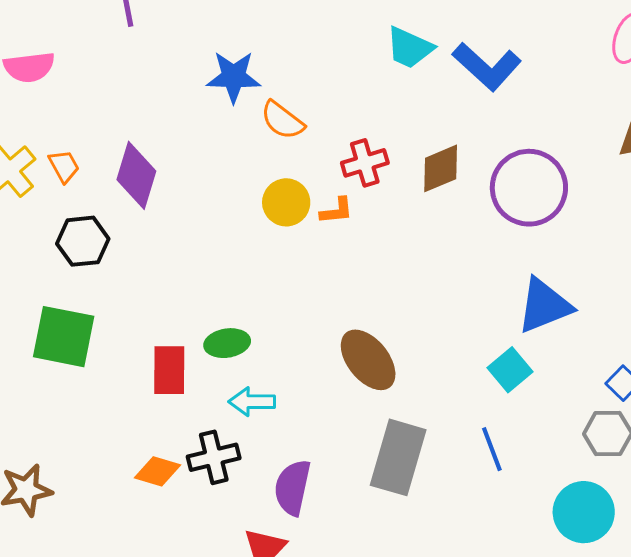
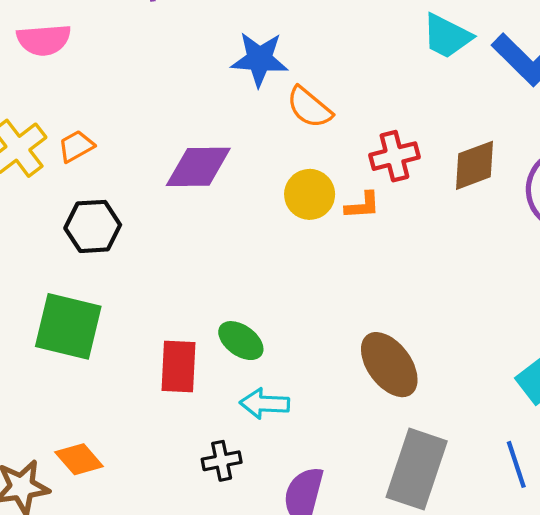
orange trapezoid: (64, 166) -> (76, 146), turned -93
purple diamond: (136, 175) -> (198, 167), moved, turned 70
green ellipse: (227, 343) -> (241, 341), turned 42
black cross: (214, 457) -> (222, 461), size x0.7
orange diamond: (157, 471) -> (79, 459), moved, turned 30

